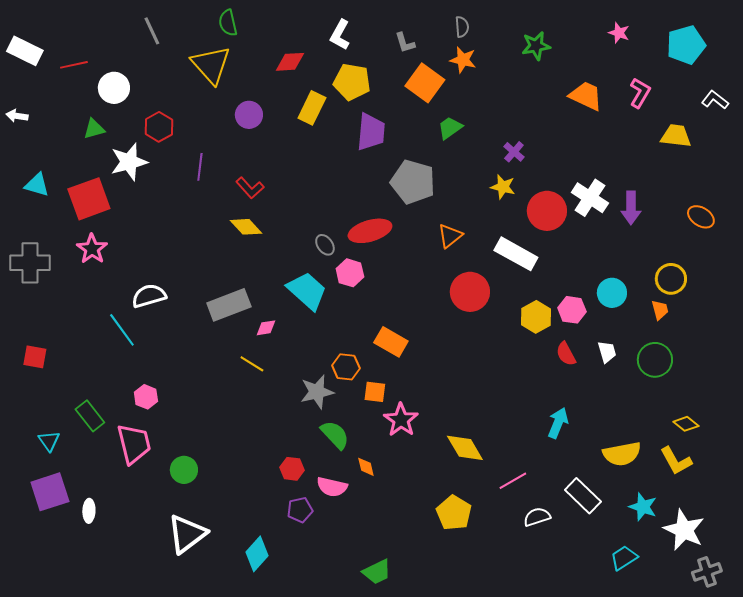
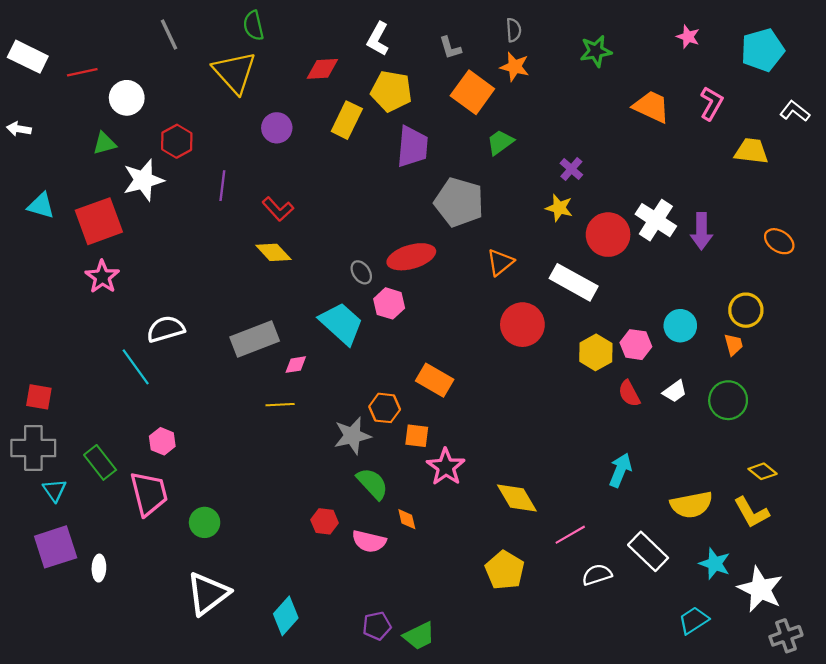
gray cross: (30, 263) -> (33, 448), moved
white trapezoid: (607, 352) -> (675, 391), turned 70
yellow line: (252, 364) -> (280, 405), turned -35
purple pentagon: (300, 510) -> (377, 626), moved

